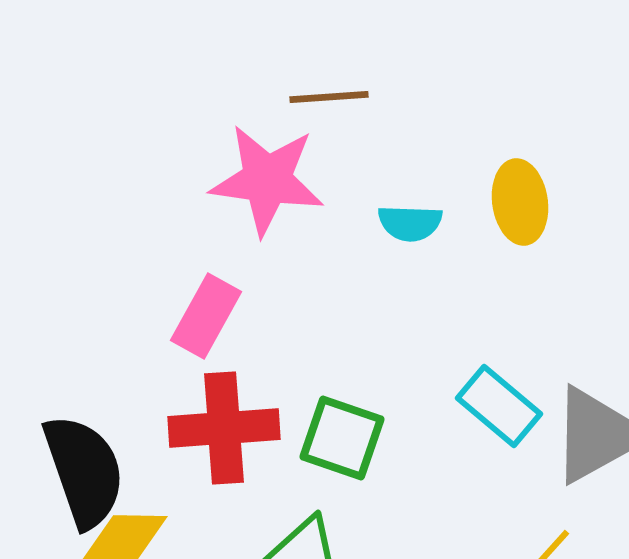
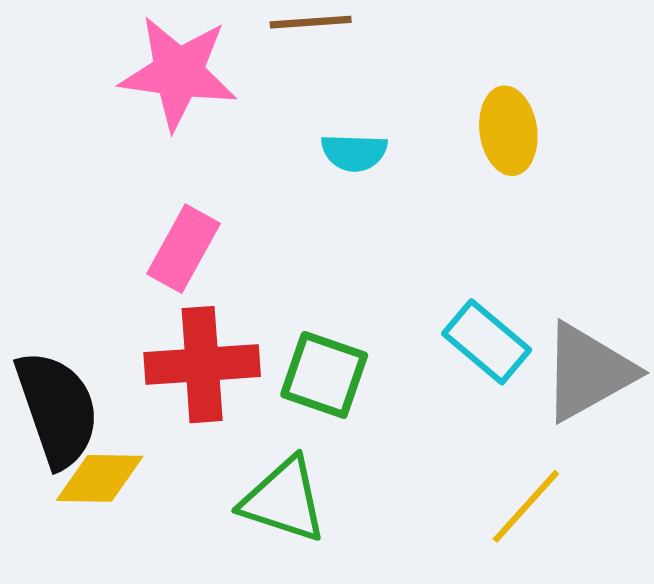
pink star: (267, 180) -> (178, 73), moved
cyan semicircle: (410, 223) -> (354, 152), moved

